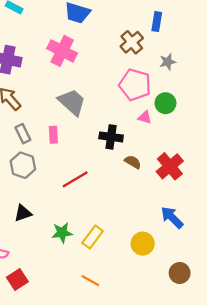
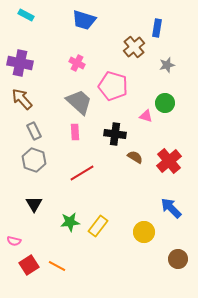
pink cross: (62, 51) -> (77, 63), moved, size x0.6
pink pentagon: (135, 85) -> (113, 86), moved
pink rectangle: (53, 135) -> (75, 132), moved
black triangle: (23, 213) -> (34, 204), turned -42
orange line: (90, 281) -> (57, 266), moved

